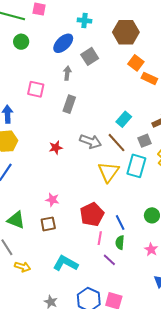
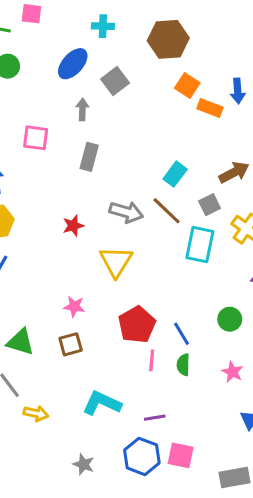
yellow triangle: (109, 172) -> (116, 261), moved
purple line: (109, 260) -> (155, 418), moved, turned -48

